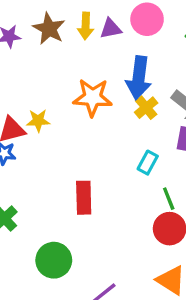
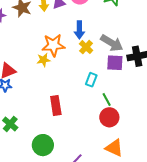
blue arrow: (139, 78) -> (79, 30), size x0.7
yellow star: (38, 121) -> (44, 60), moved

